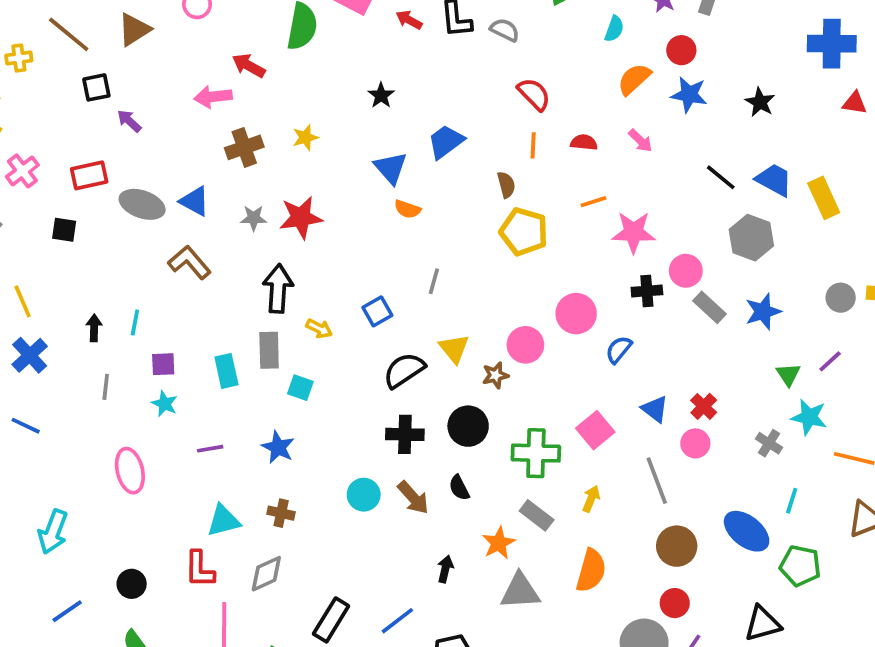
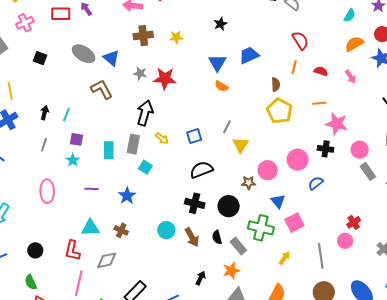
red rectangle: (89, 175) -> (61, 14), moved
black cross: (647, 291) -> (326, 149), moved
yellow triangle: (454, 349) -> (241, 145), moved
blue triangle: (655, 409) -> (278, 201), moved
gray rectangle: (537, 515) -> (238, 246), moved

